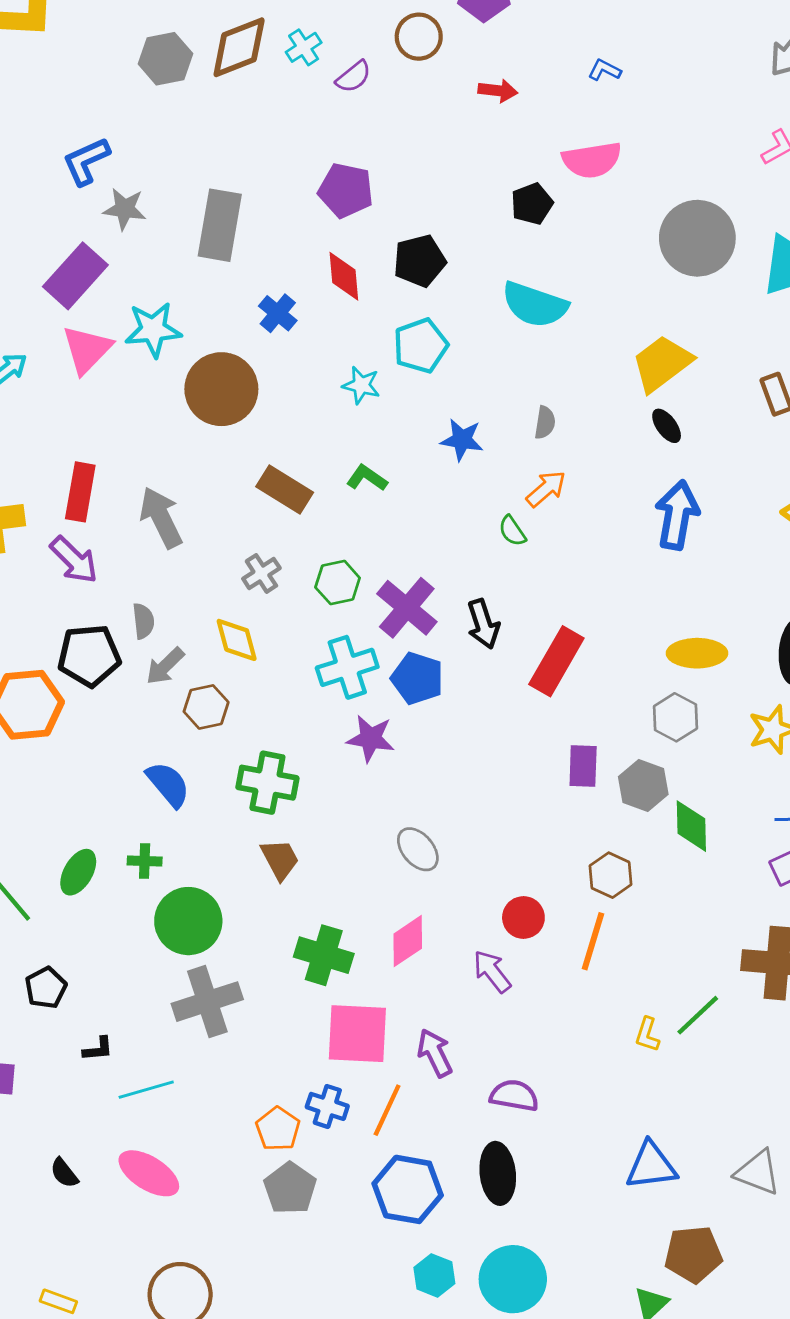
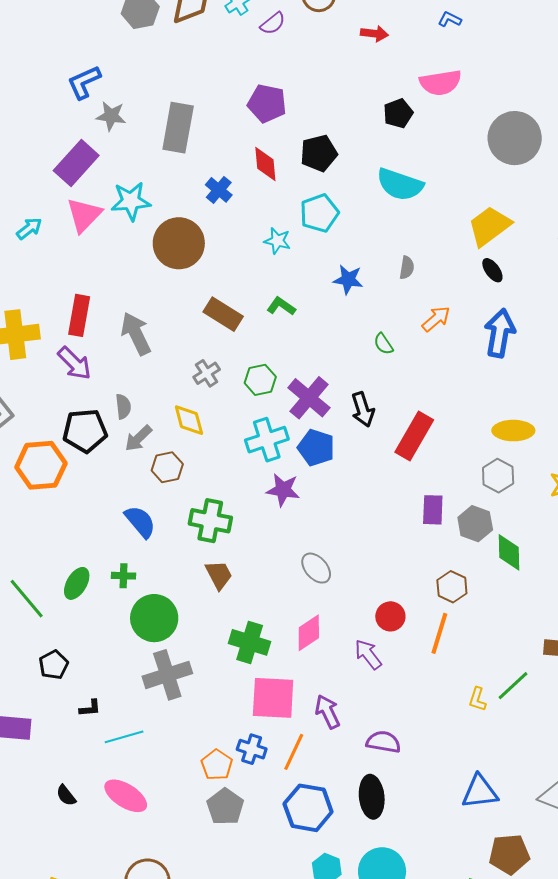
orange arrow: (546, 489) -> (436, 319), moved

